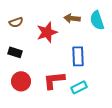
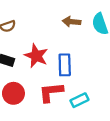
red star: (47, 32) -> (36, 56), moved, turned -30
blue rectangle: (78, 56) -> (65, 65), moved

